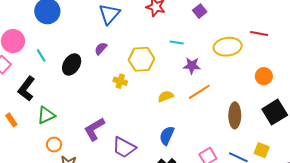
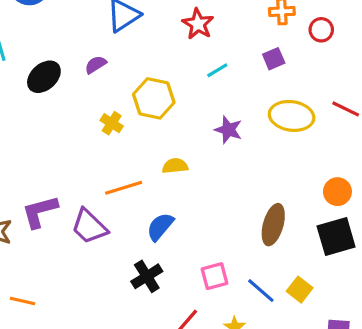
purple square: (200, 11) -> (274, 59), moved
cyan line: (177, 42) -> (217, 70), moved, turned -56
orange circle: (264, 76) -> (337, 192), moved
orange line: (199, 92) -> (124, 188), moved
purple L-shape: (94, 129) -> (40, 212), moved

